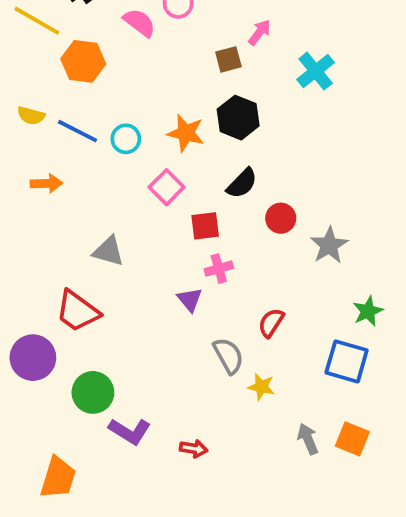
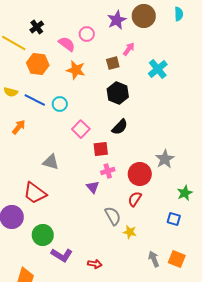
orange star: (186, 133) -> (76, 70), moved
orange arrow: (46, 183) -> (19, 127), turned -49
red circle: (281, 218) -> (140, 174), moved, size x1.5
blue square: (347, 361) -> (174, 219), size x0.6

